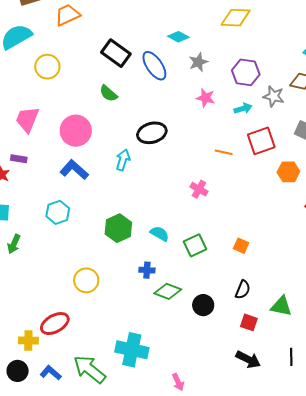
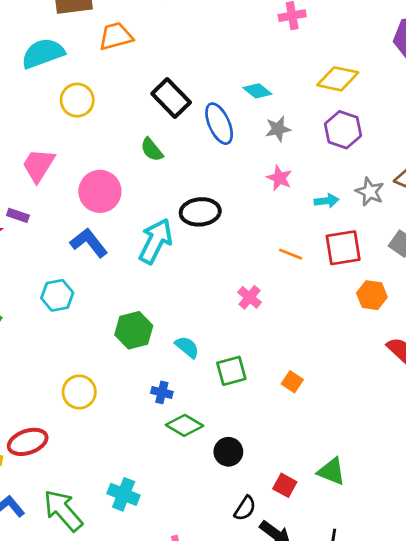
purple hexagon: (246, 72) -> (343, 130), moved
cyan arrow: (123, 160) -> (156, 241), size x1.6
black semicircle: (243, 290) -> (245, 508), moved
cyan cross: (132, 350) -> (124, 494), size x0.7

